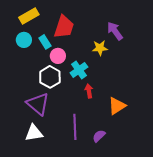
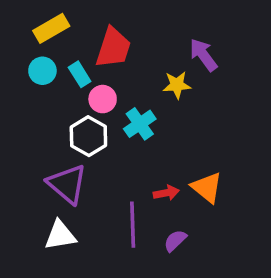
red arrow: (89, 91) -> (166, 193), moved, turned 88
orange triangle: (117, 106) -> (207, 188), turned -48

